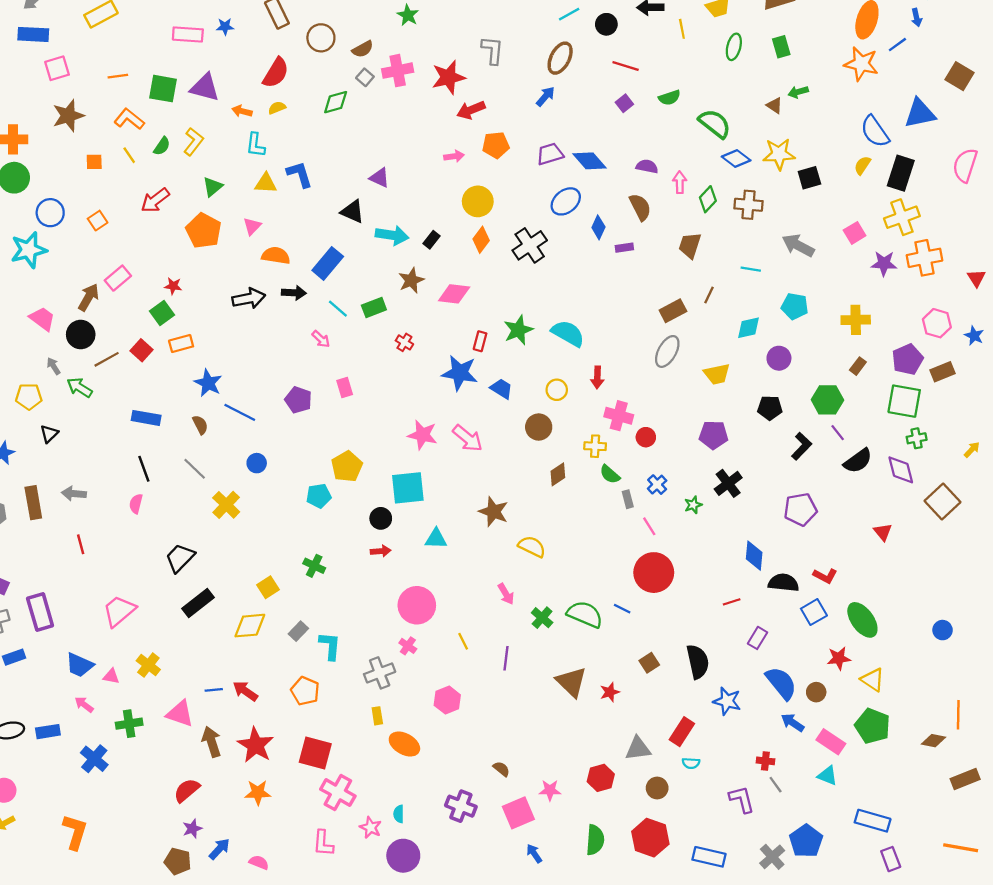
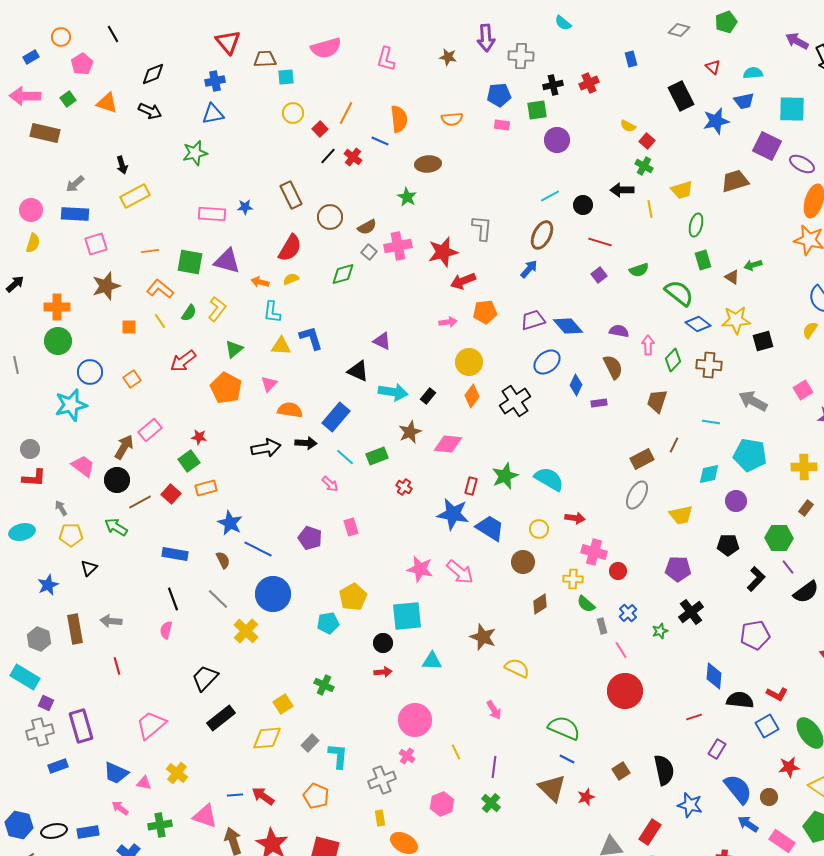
green rectangle: (781, 47) -> (703, 260), moved
cyan pentagon: (795, 306) -> (750, 455), size x1.4
gray arrow: (54, 366) -> (61, 508), moved
red arrow: (597, 377) -> (575, 518), turned -84
blue trapezoid: (501, 389) -> (490, 528), size x1.4
blue circle: (257, 463) -> (273, 594), size x2.0
blue line: (622, 609) -> (567, 759), moved
green cross: (542, 618) -> (491, 803), moved

